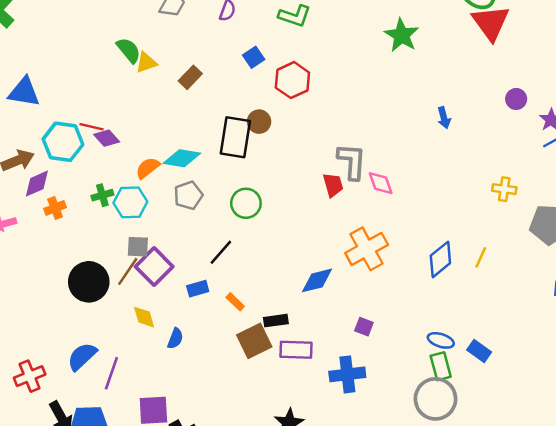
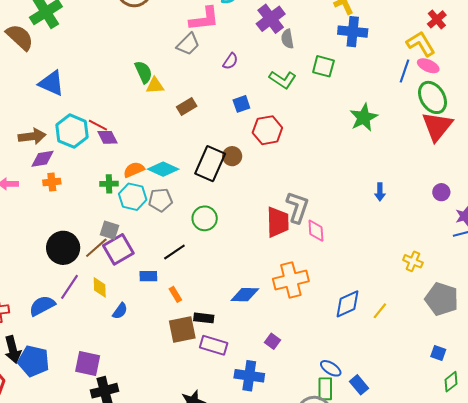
red trapezoid: (333, 185) -> (278, 222), size x1.5
green cross: (102, 195) -> (109, 184), moved
cyan hexagon: (130, 202) -> (133, 197), moved
purple line: (111, 373) -> (70, 287), moved

